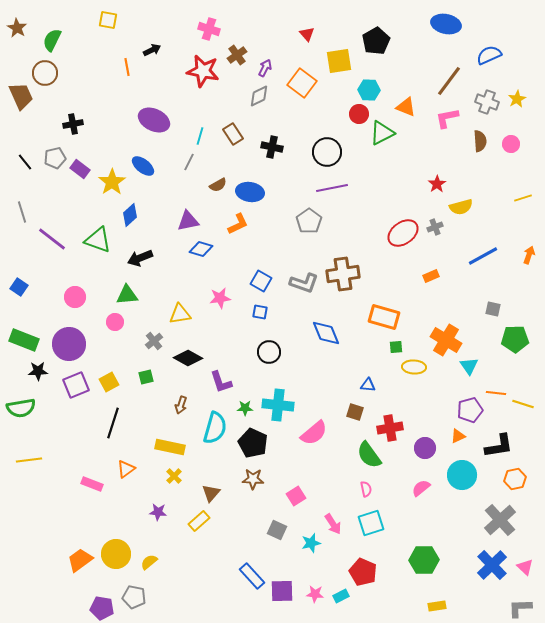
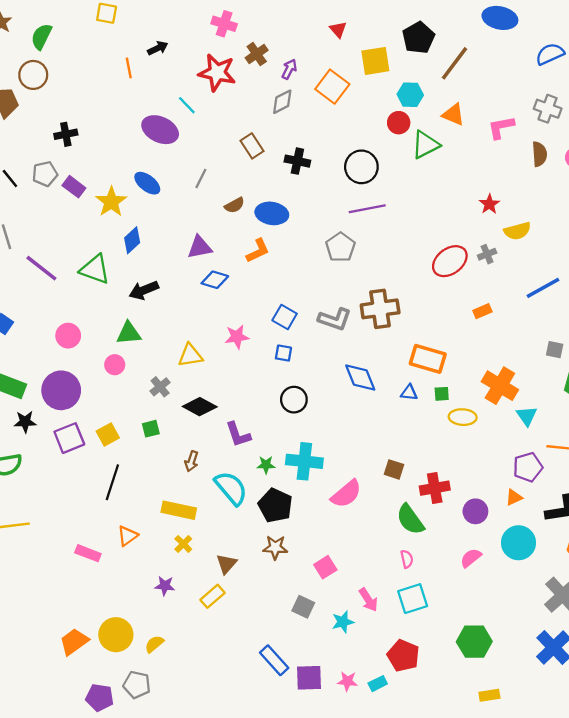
brown line: (449, 81) -> (455, 63), moved
cyan line: (200, 136) -> (187, 105), moved, turned -60
blue triangle: (368, 385) -> (409, 393), moved
cyan semicircle: (215, 428) -> (231, 488), turned -56

